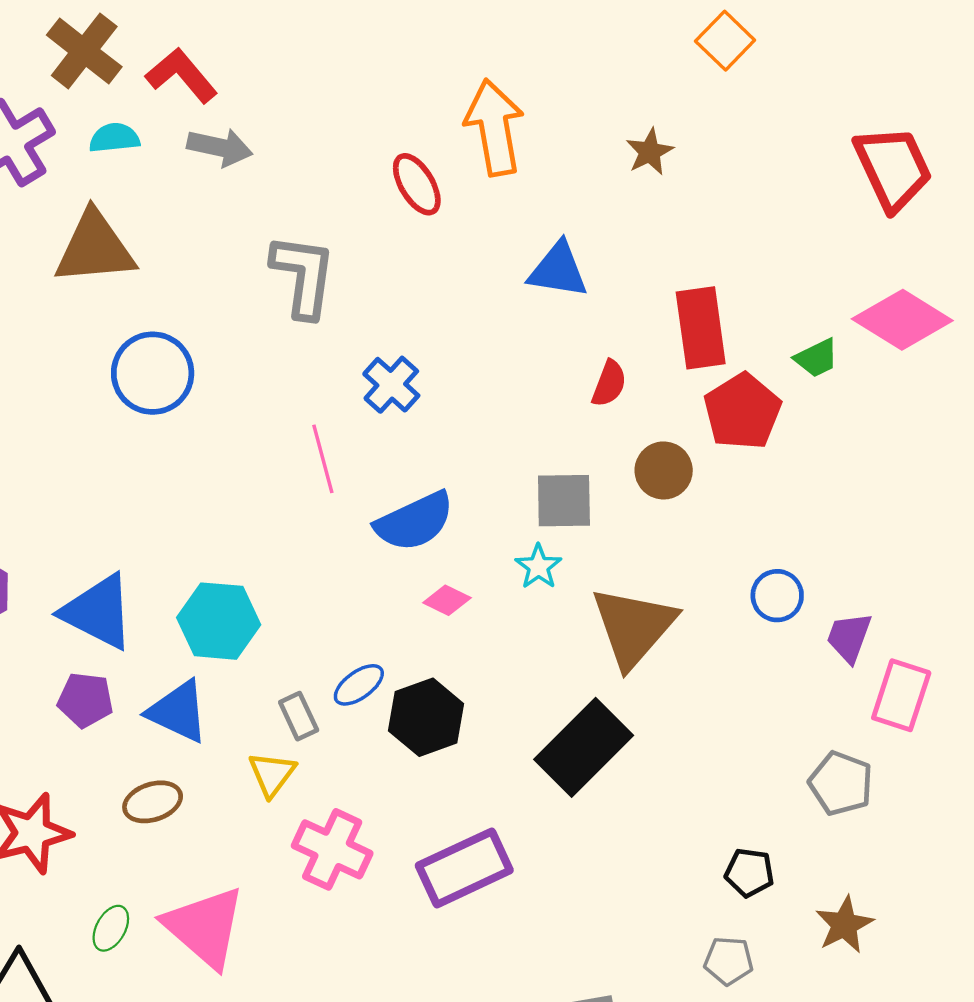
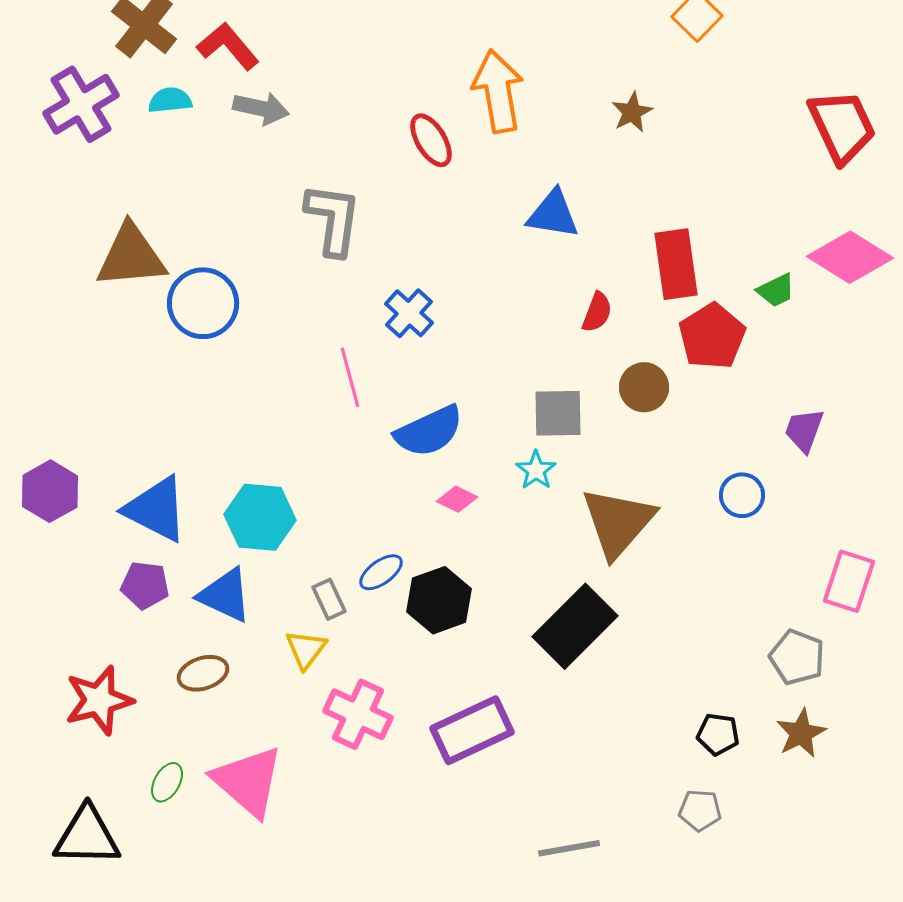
brown triangle: (95, 248) -> (131, 256), moved
purple trapezoid: (849, 637) -> (804, 430), moved
brown star: (844, 925) -> (801, 733), moved

